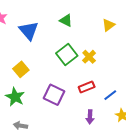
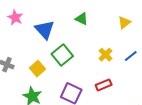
green square: (67, 55) -> (62, 55), moved
blue line: (110, 95) -> (131, 56), moved

